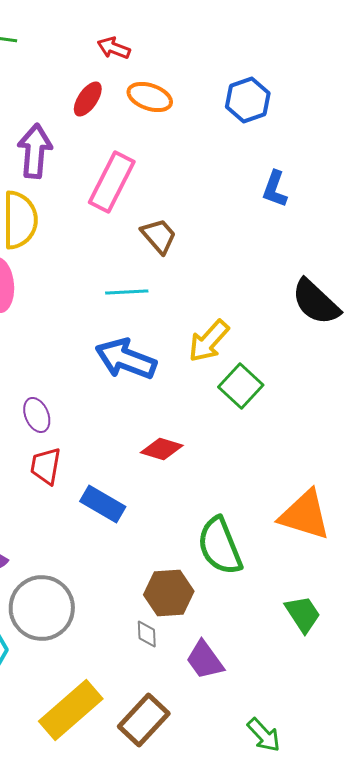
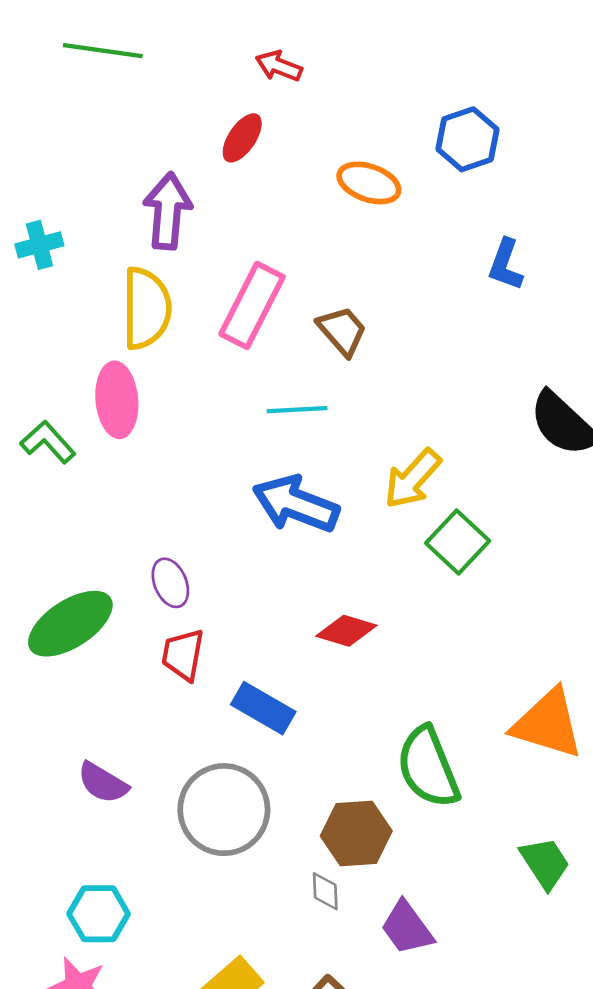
orange ellipse: (150, 97) -> (369, 183), moved
pink rectangle: (112, 182) -> (252, 305), moved
gray circle: (42, 608) -> (224, 810), moved

